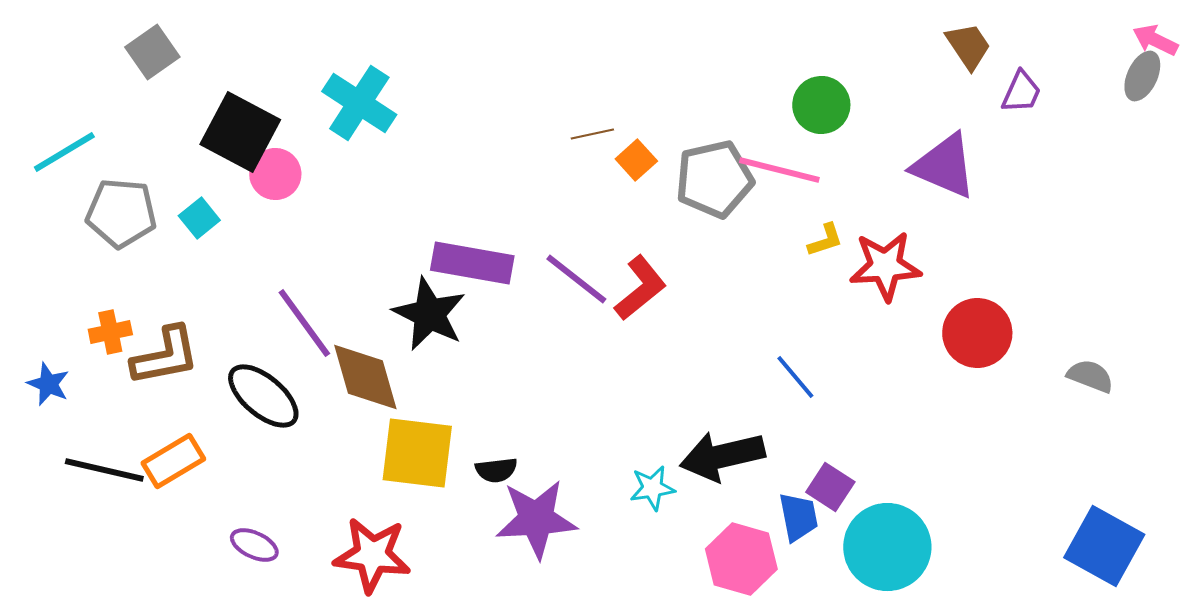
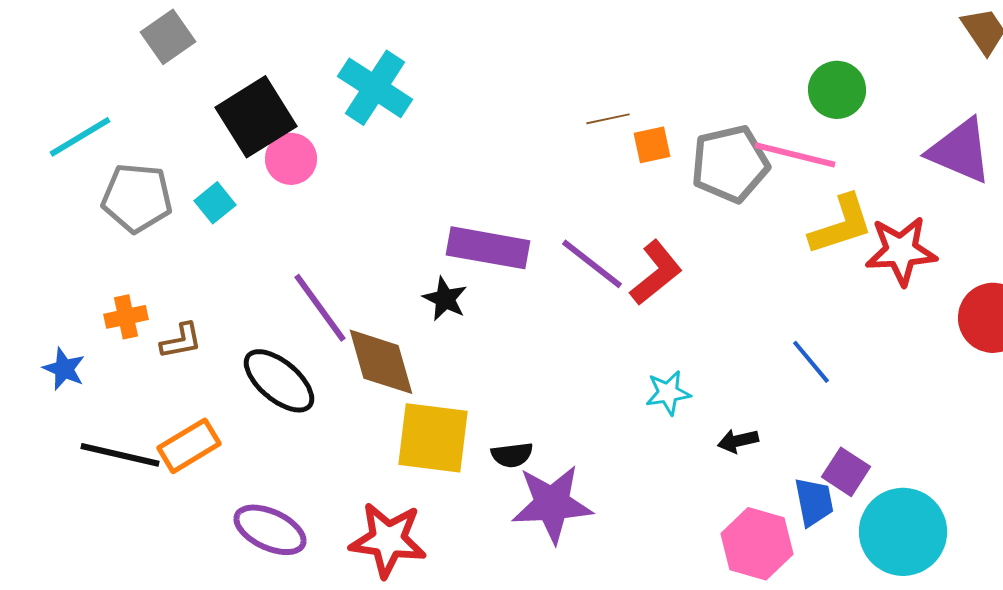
black square: (240, 132) -> (256, 117), turned 30
orange square: (636, 160) -> (652, 145), turned 30
yellow L-shape: (825, 240) -> (841, 225), size x1.8
black star: (429, 314) -> (445, 299), size x0.6
brown L-shape: (165, 356) -> (181, 341), size x0.6
black arrow: (722, 456) -> (738, 441), size x0.5
cyan star: (652, 488) -> (668, 393), moved
purple ellipse: (254, 545) -> (270, 530), size x1.5

